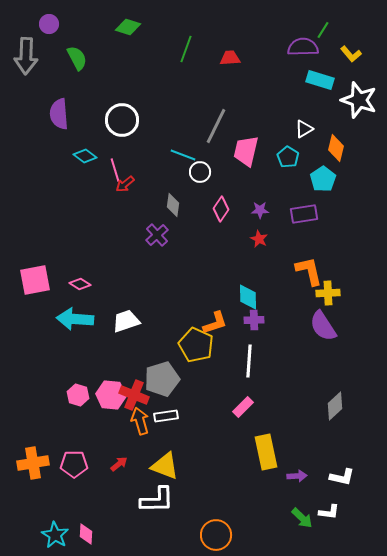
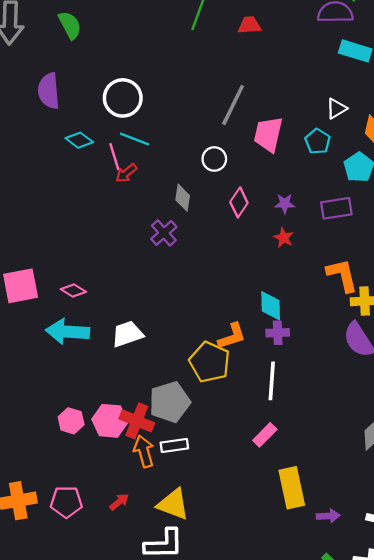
cyan line: (183, 155) -> (134, 139), moved

